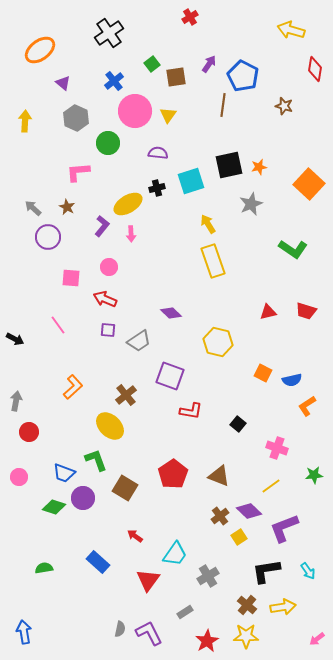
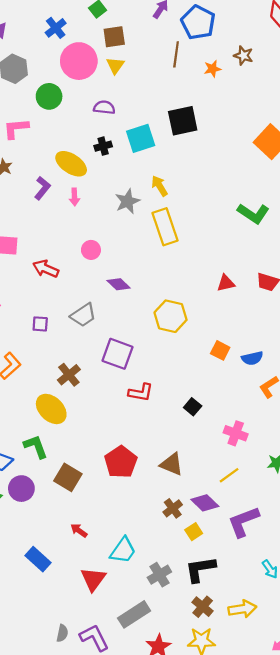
brown square: (176, 77) -> (114, 37), moved
orange star: (259, 167) -> (212, 69), moved
yellow ellipse: (128, 204) -> (71, 164), turned 64
gray star: (251, 204) -> (127, 201), moved
pink circle: (109, 267) -> (91, 250), moved
purple square: (108, 330) -> (40, 324), moved
black L-shape: (266, 571) -> (200, 569), moved
gray rectangle: (185, 612) -> (134, 614), size x1.8

